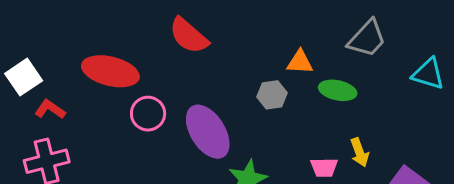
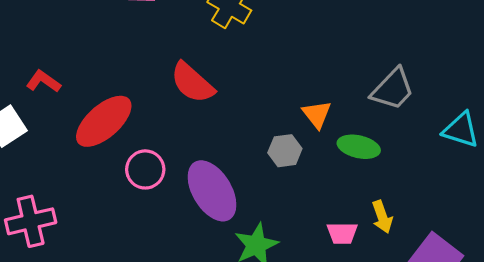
orange triangle: (300, 62) -> (317, 114), turned 48
red ellipse: (110, 71) -> (104, 121), turned -56
red L-shape: (50, 109) -> (43, 81), moved

